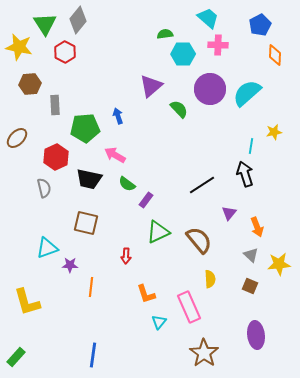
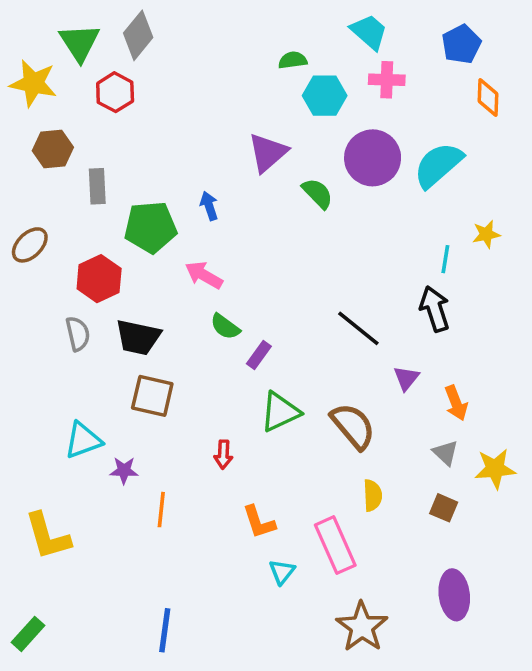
black trapezoid: (89, 179) -> (138, 337), moved
black line: (202, 185) -> (358, 328), turned 72

